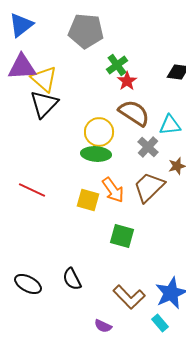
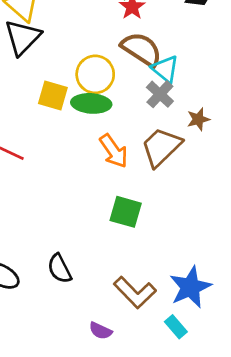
cyan triangle: (170, 125) -> (165, 69), moved, turned 45
yellow square: (88, 200) -> (53, 95), moved

